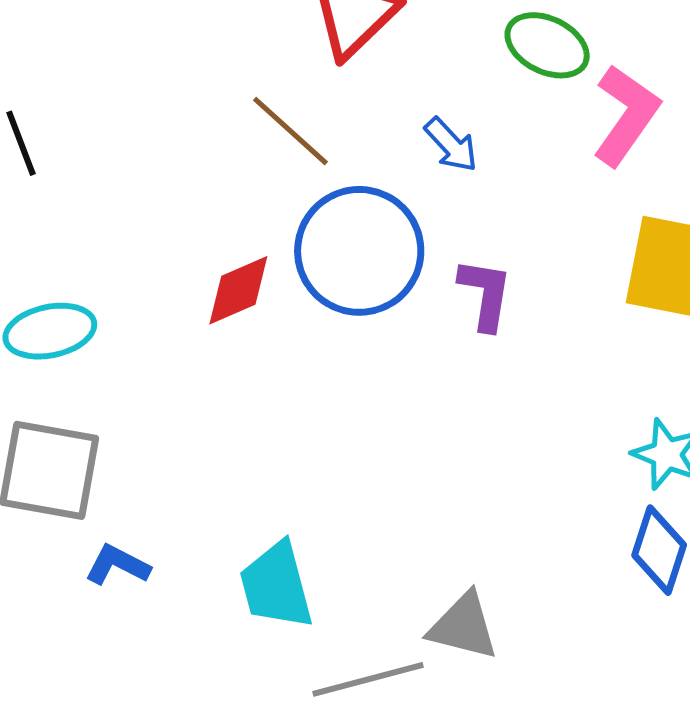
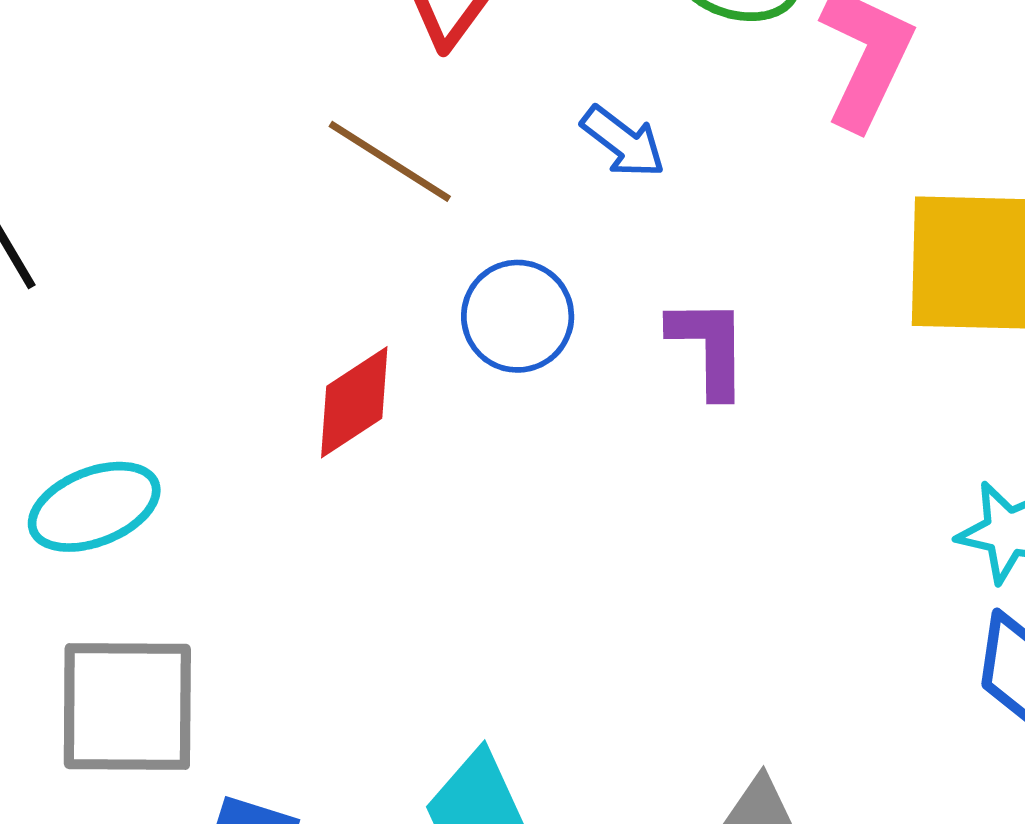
blue circle: (359, 251) -> (518, 316), size x0.6

